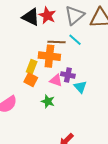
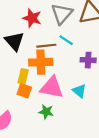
black triangle: (31, 17) -> (14, 41), moved, turned 30
purple cross: (68, 75) -> (88, 60), moved
pink triangle: (56, 80) -> (52, 88), size x1.6

